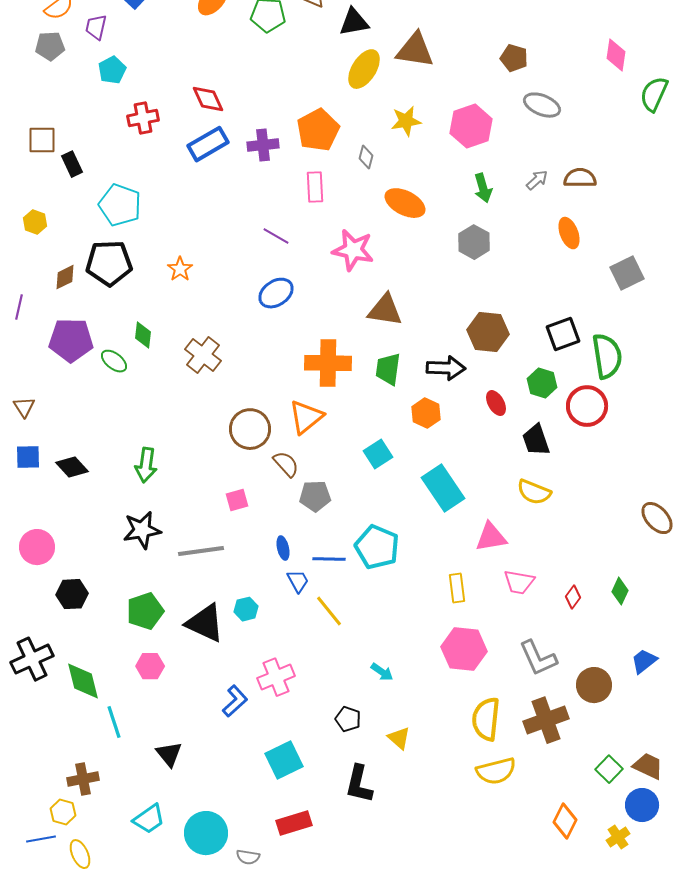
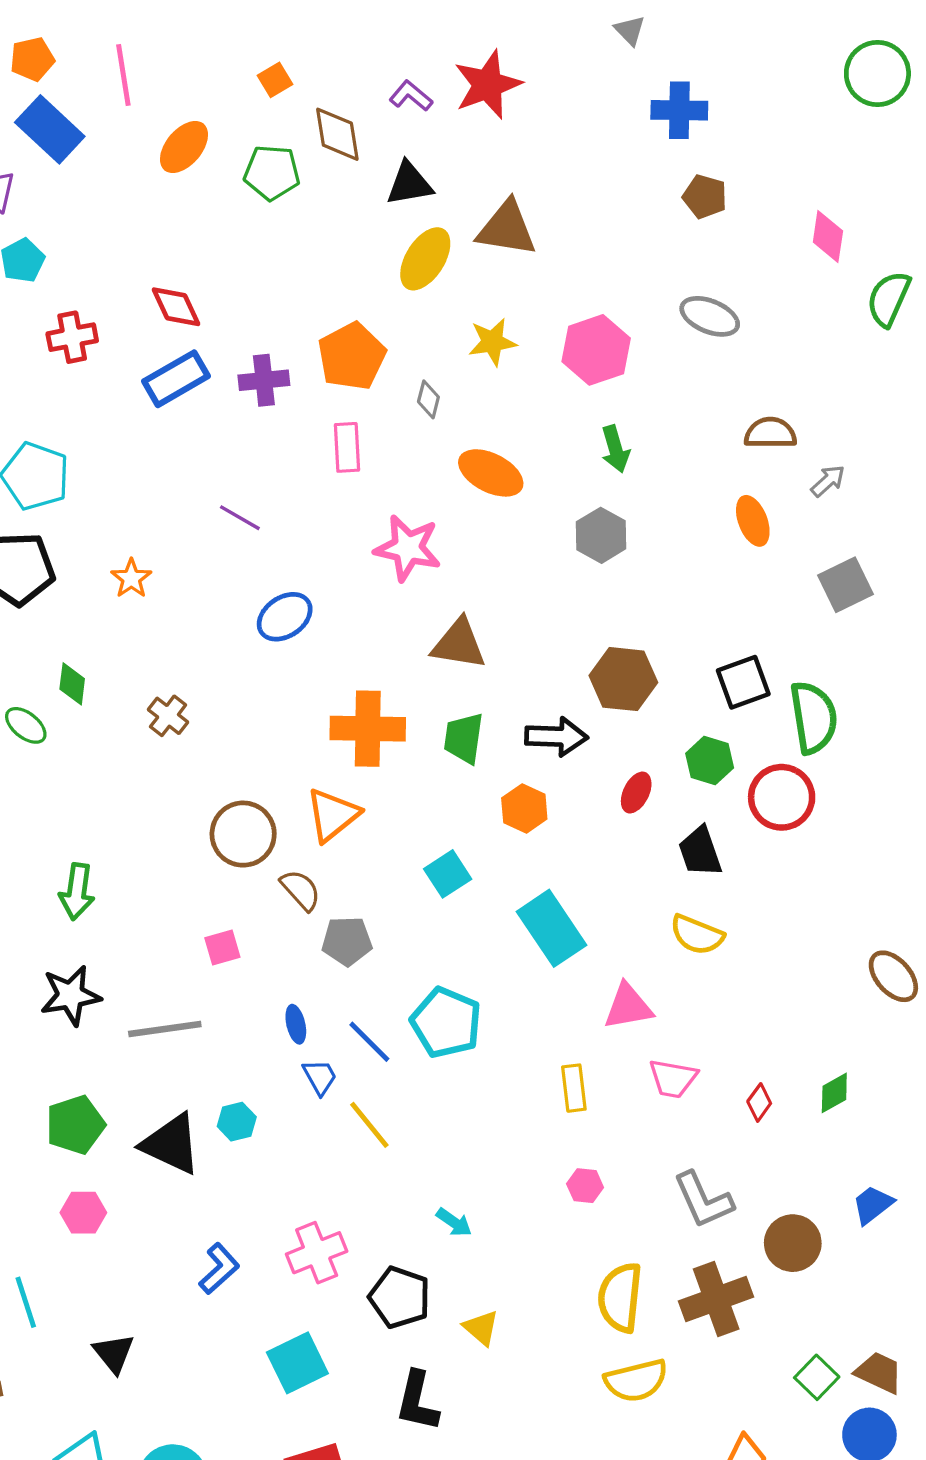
brown pentagon: (514, 58) -> (705, 197), moved
gray arrow: (537, 180) -> (828, 481), moved
purple line: (276, 236) -> (240, 518), moved
brown cross: (203, 355) -> (168, 716), size x0.7
red ellipse: (496, 403) -> (636, 793), turned 55
blue line: (329, 559) -> (369, 1042), turned 44
green diamond: (620, 591) -> (834, 1093), turned 36
pink hexagon: (464, 649) -> (585, 1186), size x0.5
pink cross: (276, 677) -> (317, 1253), moved
black pentagon: (348, 719) -> (400, 1297), size x1.5

